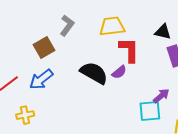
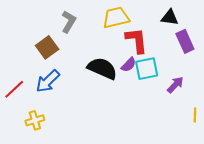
cyan square: (150, 111) -> (147, 69), moved

